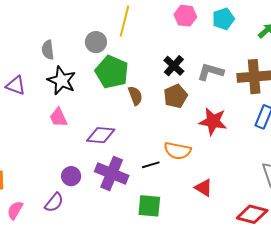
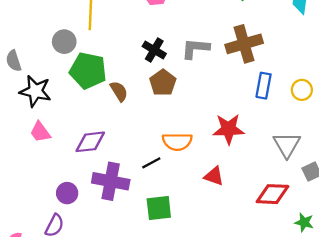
red star: (213, 121) -> (229, 129), moved

